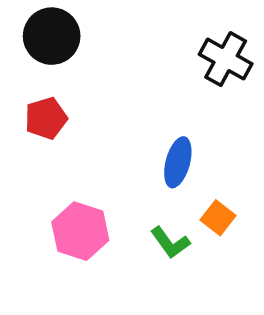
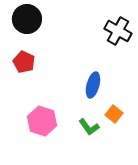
red pentagon: (46, 118) -> (24, 62), turned -30

